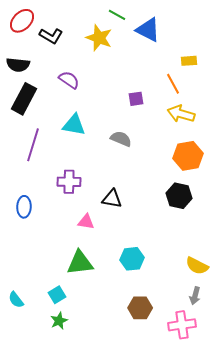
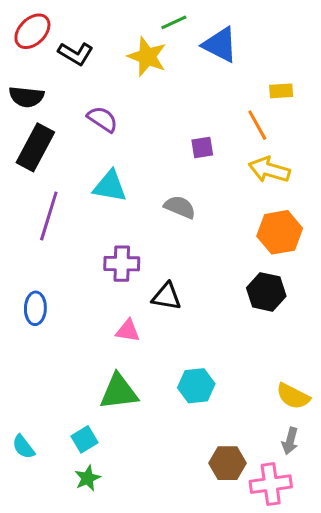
green line: (117, 15) -> (174, 22), turned -54
purple cross: (69, 182) -> (122, 264), moved
brown hexagon: (140, 308) -> (228, 463), moved

